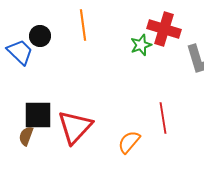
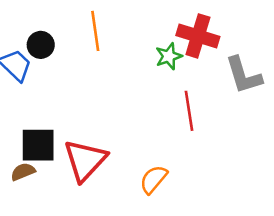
red line: (163, 118) -> (189, 111), moved
brown semicircle: (26, 136) -> (23, 172), turned 48

